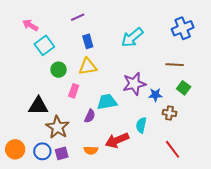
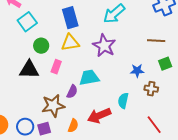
blue rectangle: (88, 41) -> (70, 18), size x1.5
purple star: (134, 84) -> (104, 46), moved, turned -30
green square: (184, 88) -> (165, 64), turned 32
black triangle: (38, 106) -> (29, 70), moved
brown star: (58, 127) -> (53, 106), moved, turned 30
orange semicircle: (91, 150) -> (73, 126), turned -72

